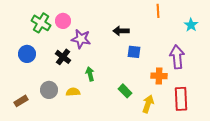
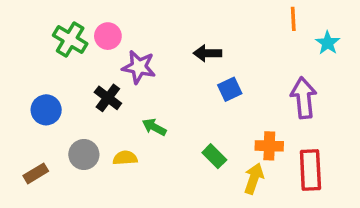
orange line: (158, 11) -> (293, 19), moved
blue square: (134, 52) -> (230, 89), turned -32
blue circle: (27, 54) -> (46, 110), moved
green arrow: (90, 74) -> (154, 127), turned -48
orange cross: (159, 76) -> (269, 146), moved

